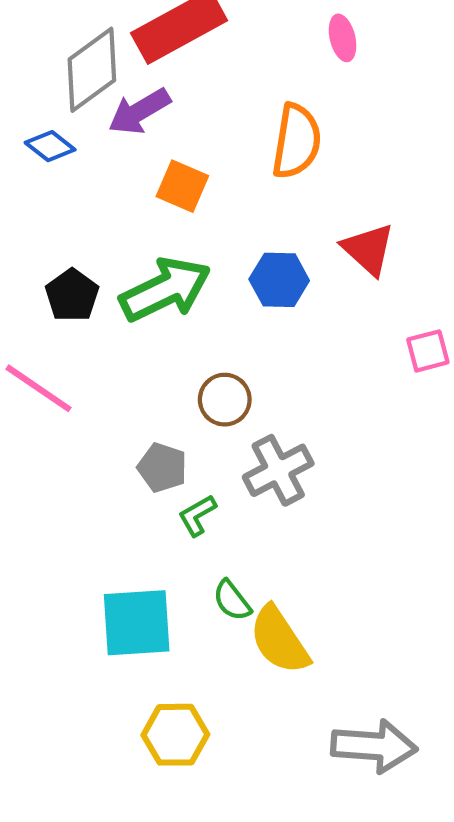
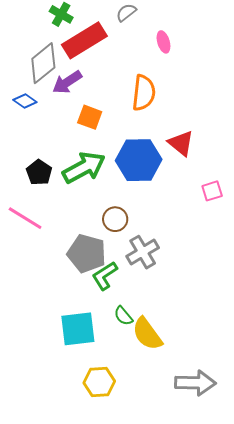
blue hexagon: (279, 280) -> (139, 160), size x1.6
gray pentagon: (162, 468) -> (87, 253), size x1.6
green L-shape: (197, 515) -> (105, 276), size x1.4

